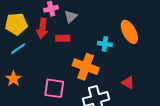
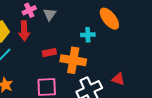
red rectangle: (63, 38) -> (49, 53), moved
red triangle: (128, 83) -> (118, 79), moved

